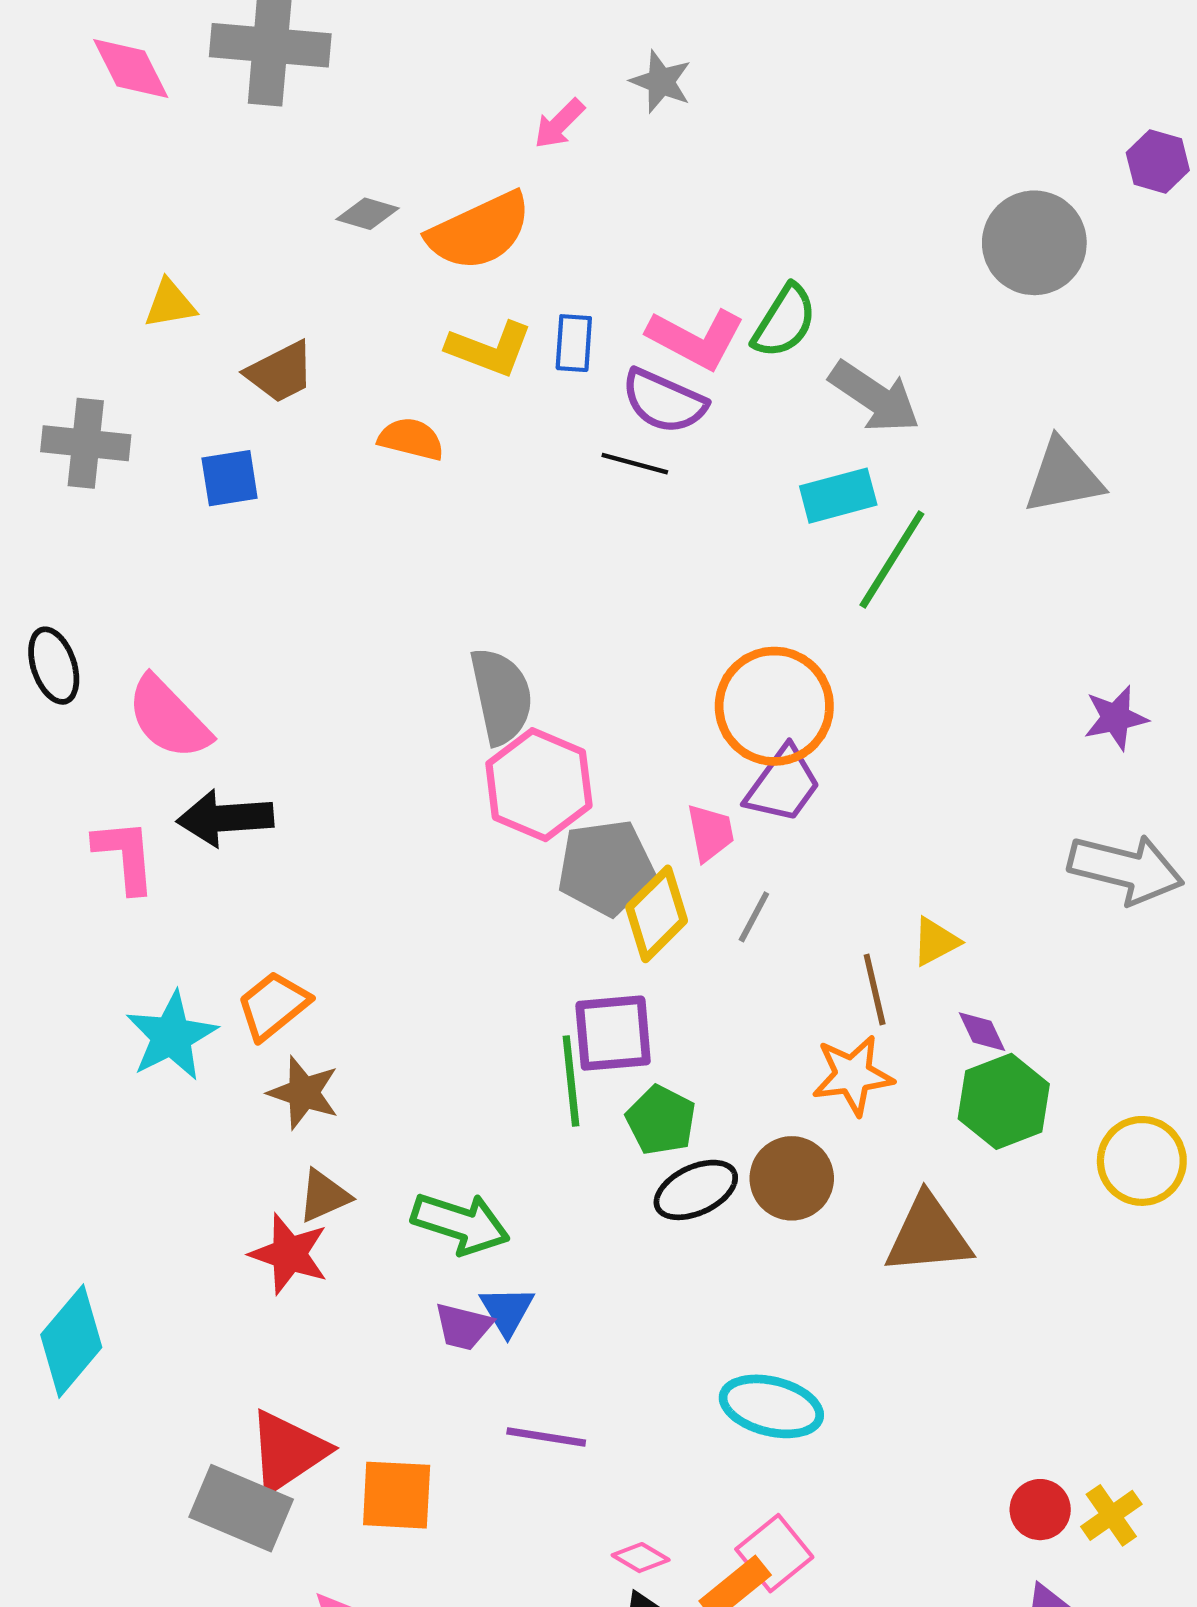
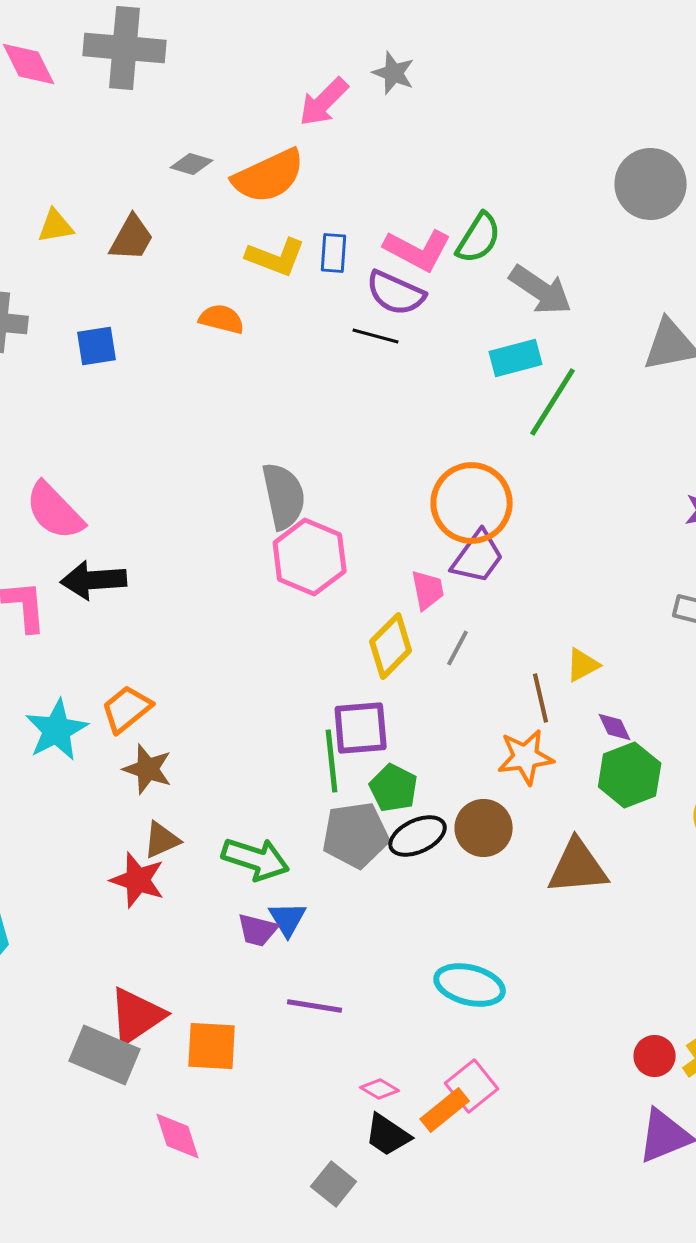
pink arrow: (559, 124) -> (324, 102), size x1.4
brown trapezoid: (280, 372) -> (132, 238), moved, turned -34
gray pentagon: (606, 867) -> (356, 835), moved

